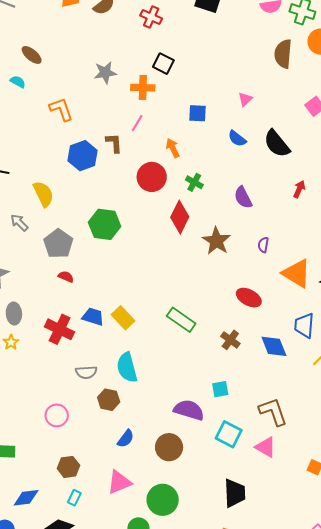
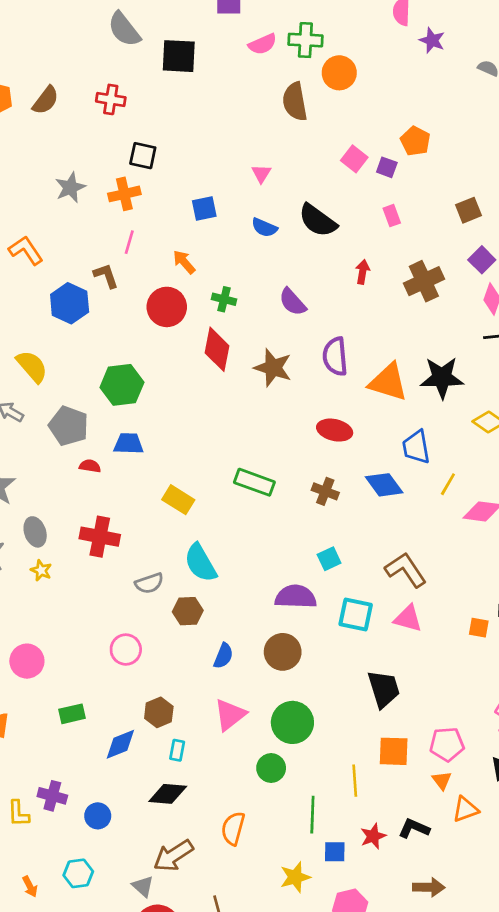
purple semicircle: (263, 245) -> (335, 356), size x1.8
blue trapezoid: (93, 317) -> (129, 444), moved
blue diamond: (26, 498) -> (120, 744), moved

